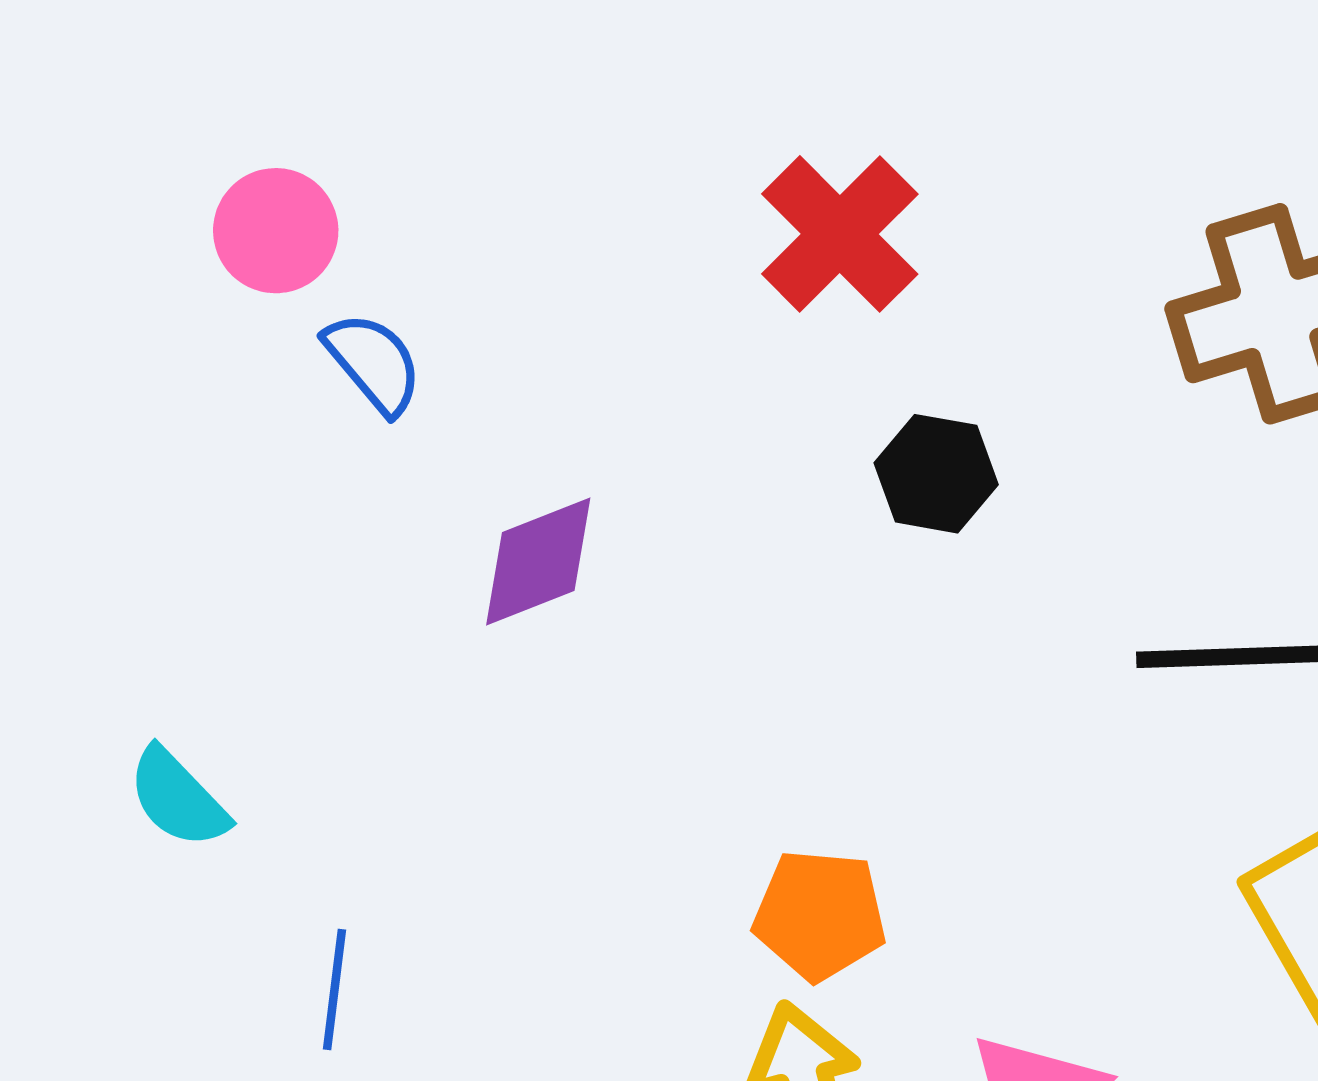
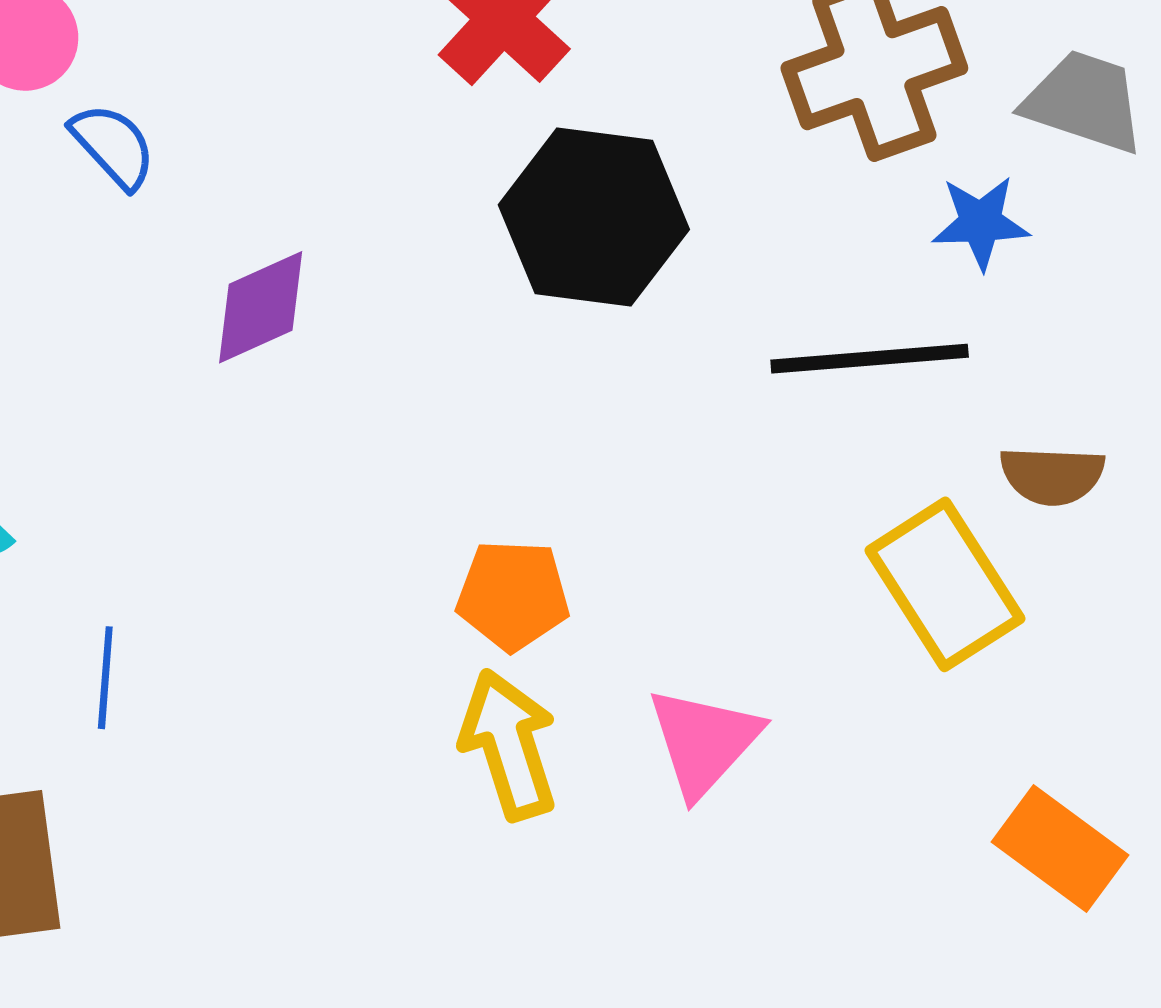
black hexagon: (936, 474) -> (594, 217), size x1.8

